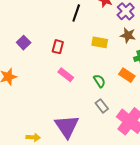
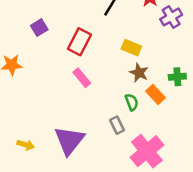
brown star: (128, 35) -> (139, 73), moved
red rectangle: (58, 47) -> (80, 42), size x1.5
green semicircle: (99, 81) -> (132, 102), moved

